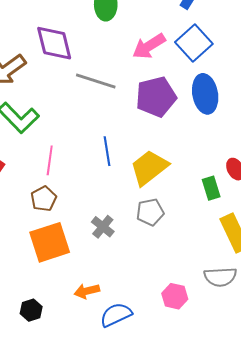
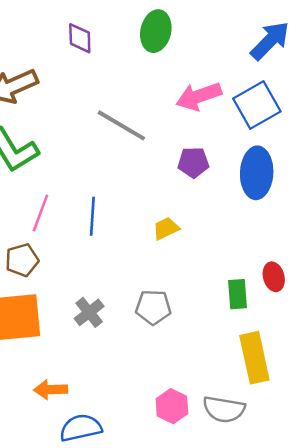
purple diamond: (54, 43) -> (80, 38), moved, size x0.6
purple pentagon: (156, 97) -> (193, 162), size x0.6
blue line: (107, 151) -> (92, 216), moved
yellow trapezoid: (149, 168) -> (166, 228), moved, size x0.5
pink hexagon: (175, 296) -> (172, 406), moved

